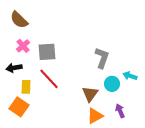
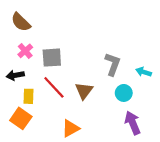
cyan arrow: (130, 76) -> (144, 72), moved
brown triangle: (90, 94) -> (84, 91), moved
purple arrow: (120, 111) -> (133, 123), size x1.5
orange triangle: (95, 116) -> (71, 128), moved

